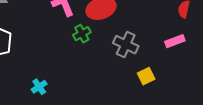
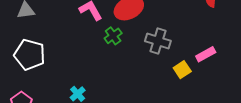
pink rectangle: (175, 41) -> (206, 54), moved

